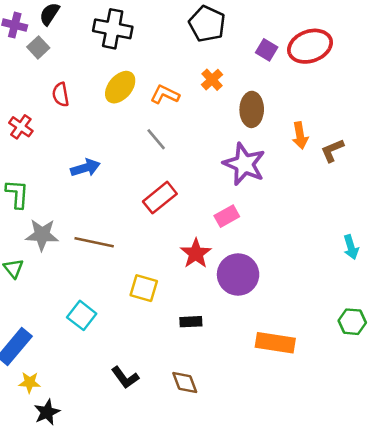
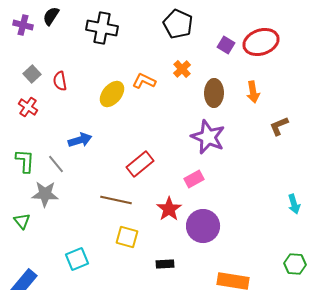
gray square: (38, 47) -> (32, 74), moved
yellow ellipse: (120, 87) -> (112, 94), moved
orange arrow: (300, 136) -> (253, 92), moved
gray line: (156, 139) -> (56, 164), moved
brown line: (94, 242) -> (116, 200), moved
cyan square: (82, 315) -> (77, 259), turned 30

